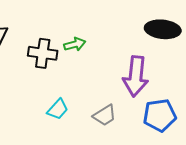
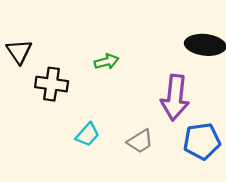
black cross: (43, 53) -> (52, 84), moved

